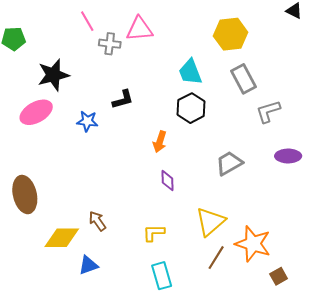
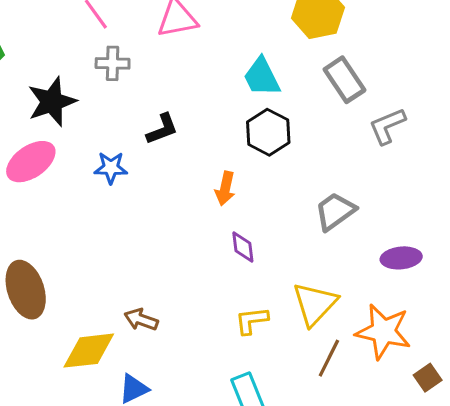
gray cross: (110, 44) -> (113, 63), moved
purple ellipse: (288, 156) -> (401, 258), moved
brown arrow: (97, 221) -> (141, 320), turned -30
yellow L-shape: (154, 233) -> (252, 321), moved

